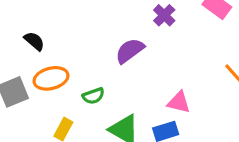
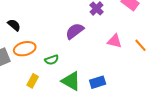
pink triangle: (179, 102) -> (115, 41), moved

